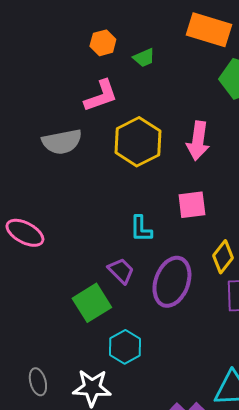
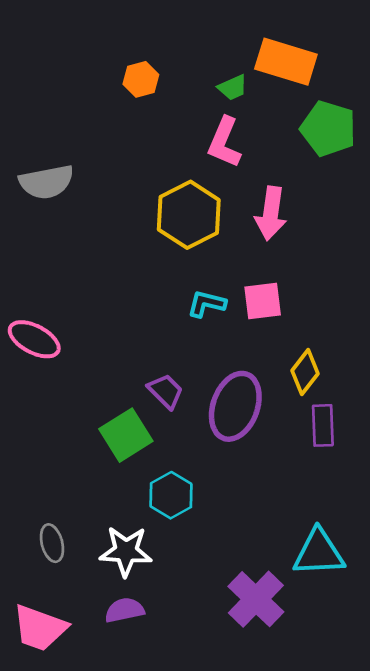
green trapezoid: (144, 58) -> (233, 88), moved
pink L-shape: (101, 96) -> (224, 142), moved, turned 132
gray semicircle: (62, 142) -> (47, 182), moved
cyan L-shape: (141, 229) -> (207, 304), moved, turned 104

